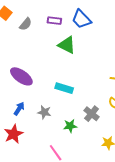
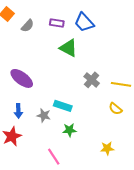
cyan rectangle: (64, 88) -> (63, 106), moved
blue arrow: (19, 109) -> (18, 111), turned 144
gray cross: (92, 114) -> (92, 80), moved

